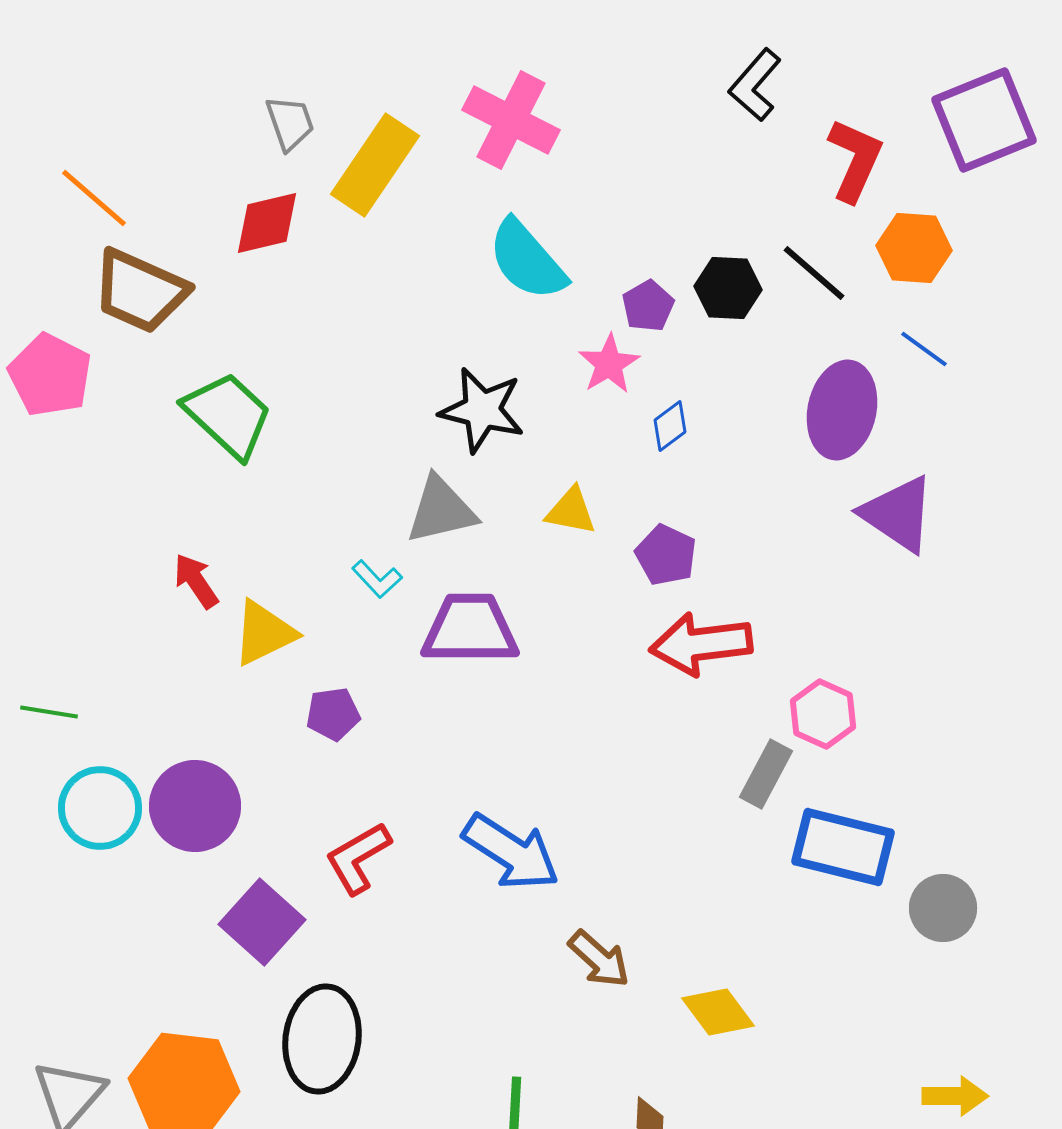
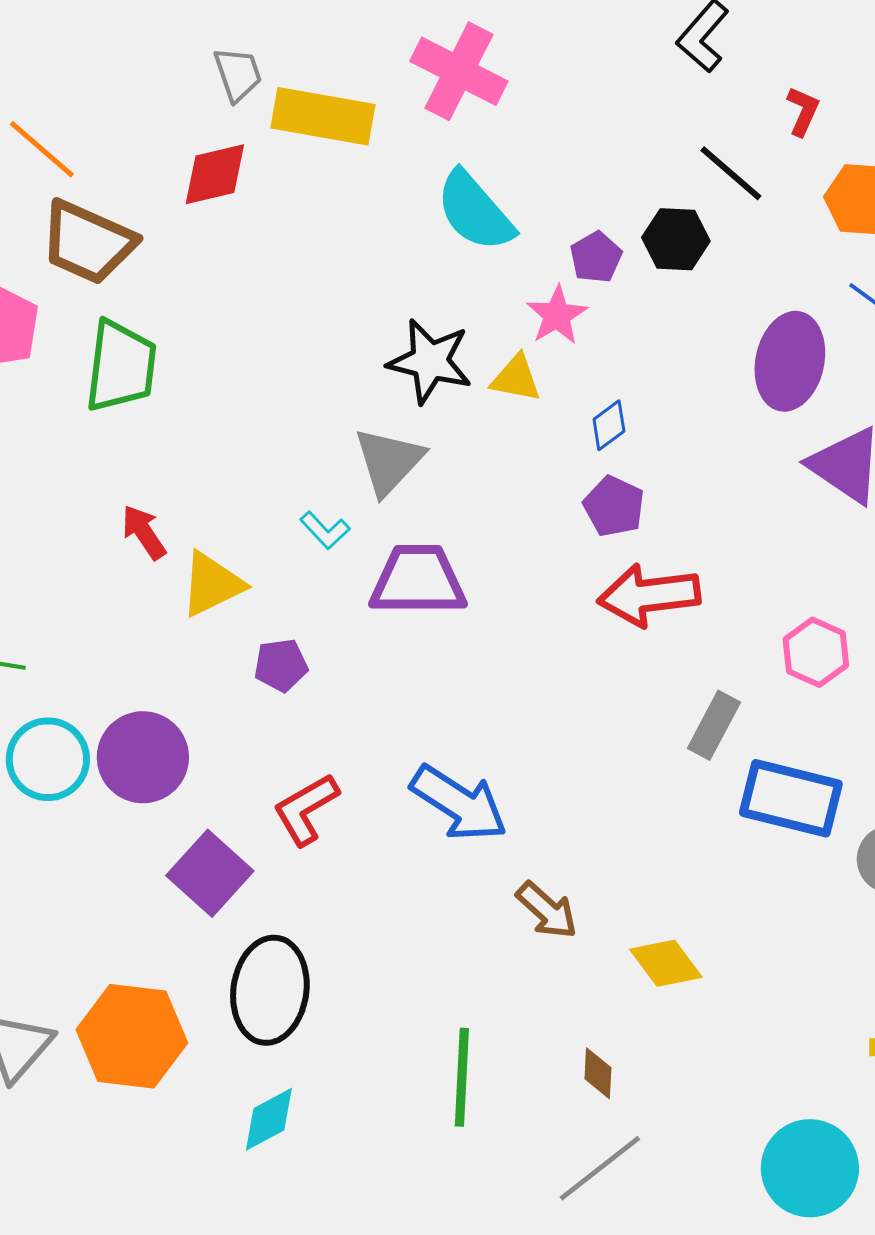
red L-shape: (855, 160) -> (803, 111), size x0.6
yellow rectangle: (375, 165) -> (323, 116), turned 66
black line: (814, 273) -> (731, 173), moved
green trapezoid: (228, 415) -> (121, 366), moved, turned 54
blue diamond: (670, 426) -> (609, 425), moved
gray triangle: (441, 510) -> (389, 461), turned -34
yellow triangle: (571, 511) -> (516, 378), moved
pink hexagon: (823, 714) -> (816, 652), moved

